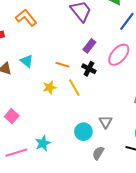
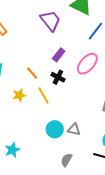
orange line: (62, 65) -> (32, 73), turned 32
gray triangle: (106, 122) -> (74, 129), turned -48
cyan circle: (83, 132) -> (55, 129), moved

